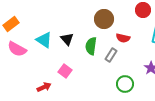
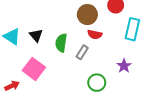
brown circle: (104, 19) -> (87, 15), moved
pink square: (65, 71) -> (34, 69), size x1.5

